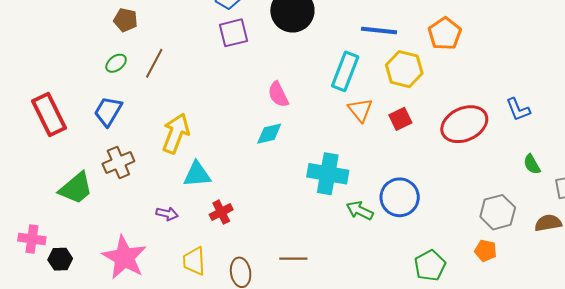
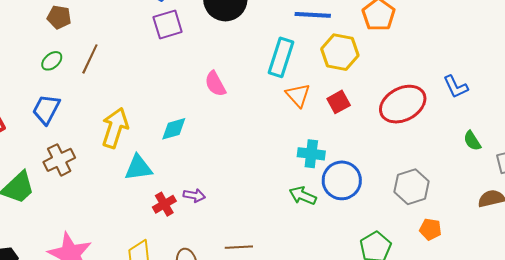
cyan diamond: (269, 134) -> (174, 129), moved
cyan cross: (328, 174) -> (311, 154), moved, size x0.7
gray hexagon: (498, 212) -> (412, 187), moved
purple arrow: (167, 214) -> (194, 195), moved

